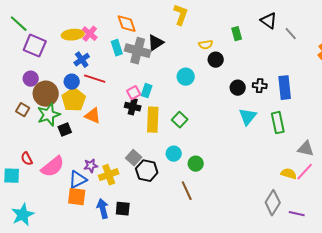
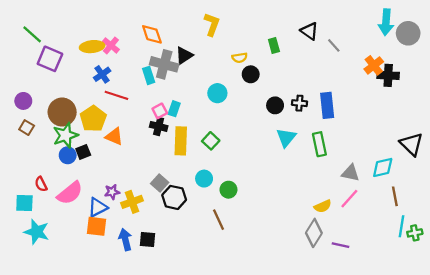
cyan rectangle: (117, 48) -> (149, 75), moved
purple circle: (31, 79) -> (23, 101), moved
blue circle: (72, 82) -> (68, 155), moved
brown square: (23, 110) -> (27, 128), moved
yellow semicircle: (289, 174) -> (323, 206), moved, turned 140
cyan star: (23, 215) -> (37, 232), moved, turned -30

